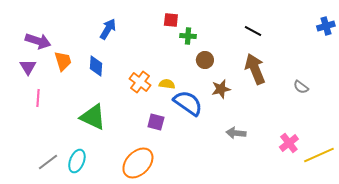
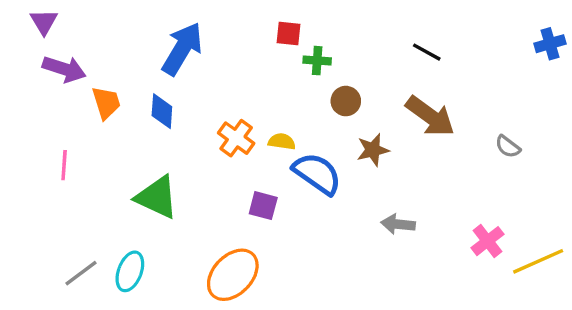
blue arrow: (108, 29) -> (182, 49), size x1.5
purple triangle: (28, 67) -> (44, 22), moved
brown arrow: (255, 69) -> (430, 116), turned 148

